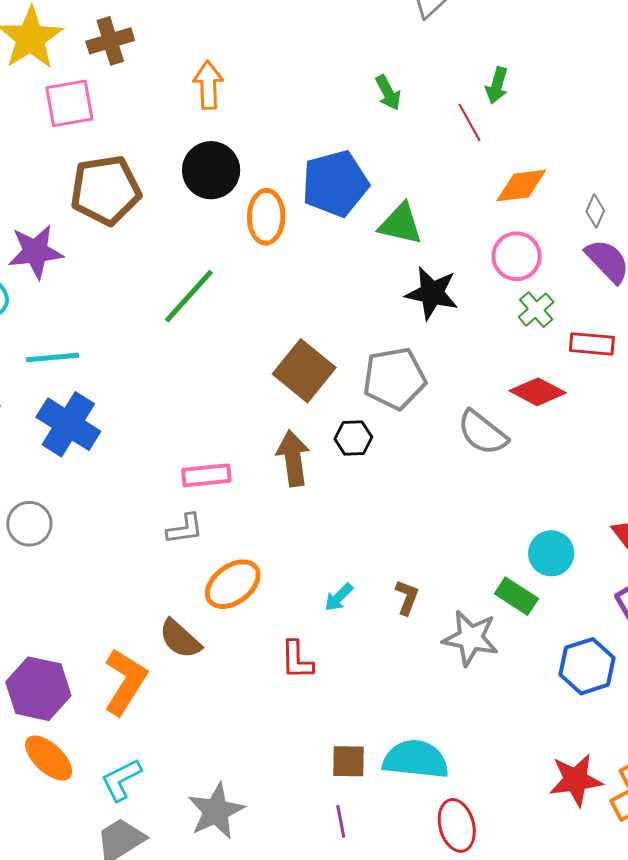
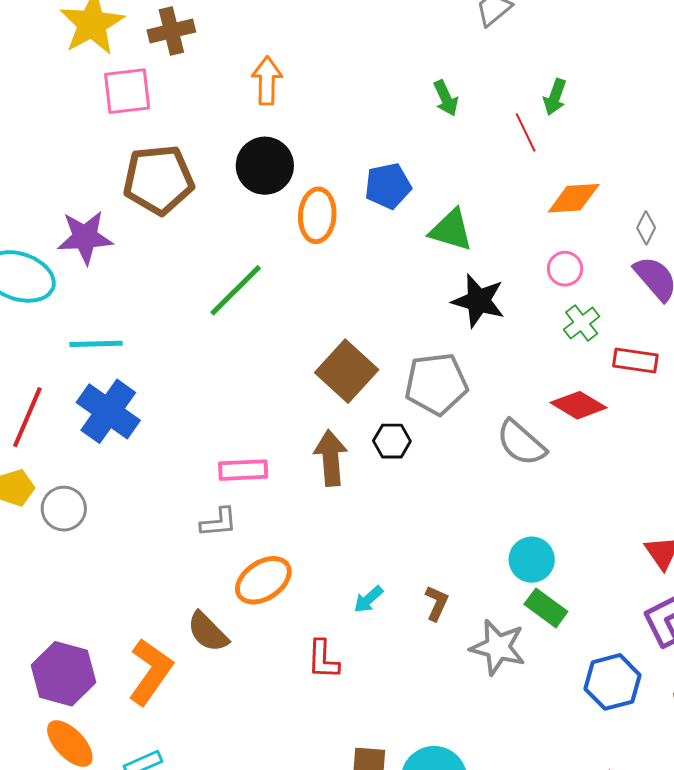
blue pentagon: (335, 184) -> (388, 186), size x0.7
pink circle: (517, 256) -> (565, 269), size x0.7
cyan circle: (551, 553) -> (532, 560), moved

